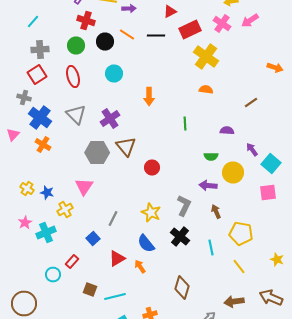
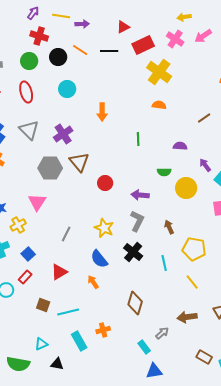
purple arrow: (208, 186) -> (140, 195), moved
blue square: (93, 238) -> (28, 254), moved
red triangle: (117, 258) -> (59, 272), moved

